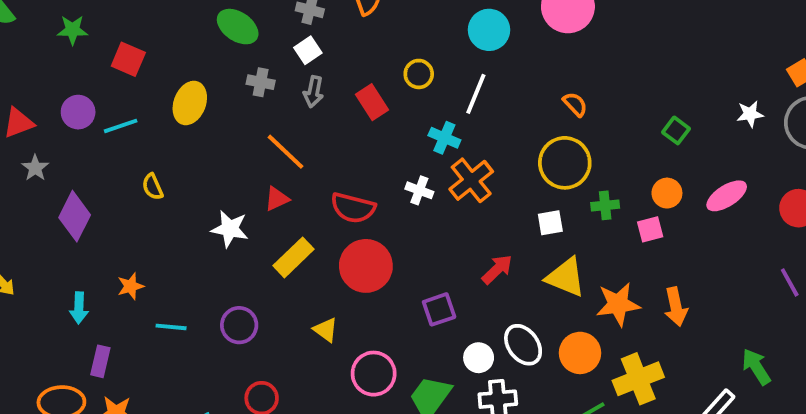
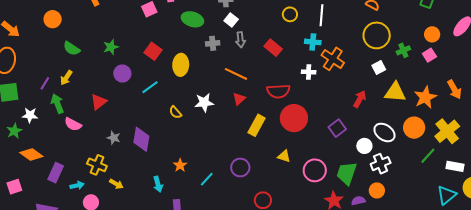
red square: (128, 59) -> (153, 51), moved, turned 30
red rectangle: (372, 102) -> (273, 48), moved
purple circle: (78, 112) -> (122, 73), moved
gray star: (35, 168) -> (114, 138), moved
white star: (230, 229) -> (204, 103), moved
cyan line: (171, 327) -> (207, 179), turned -35

